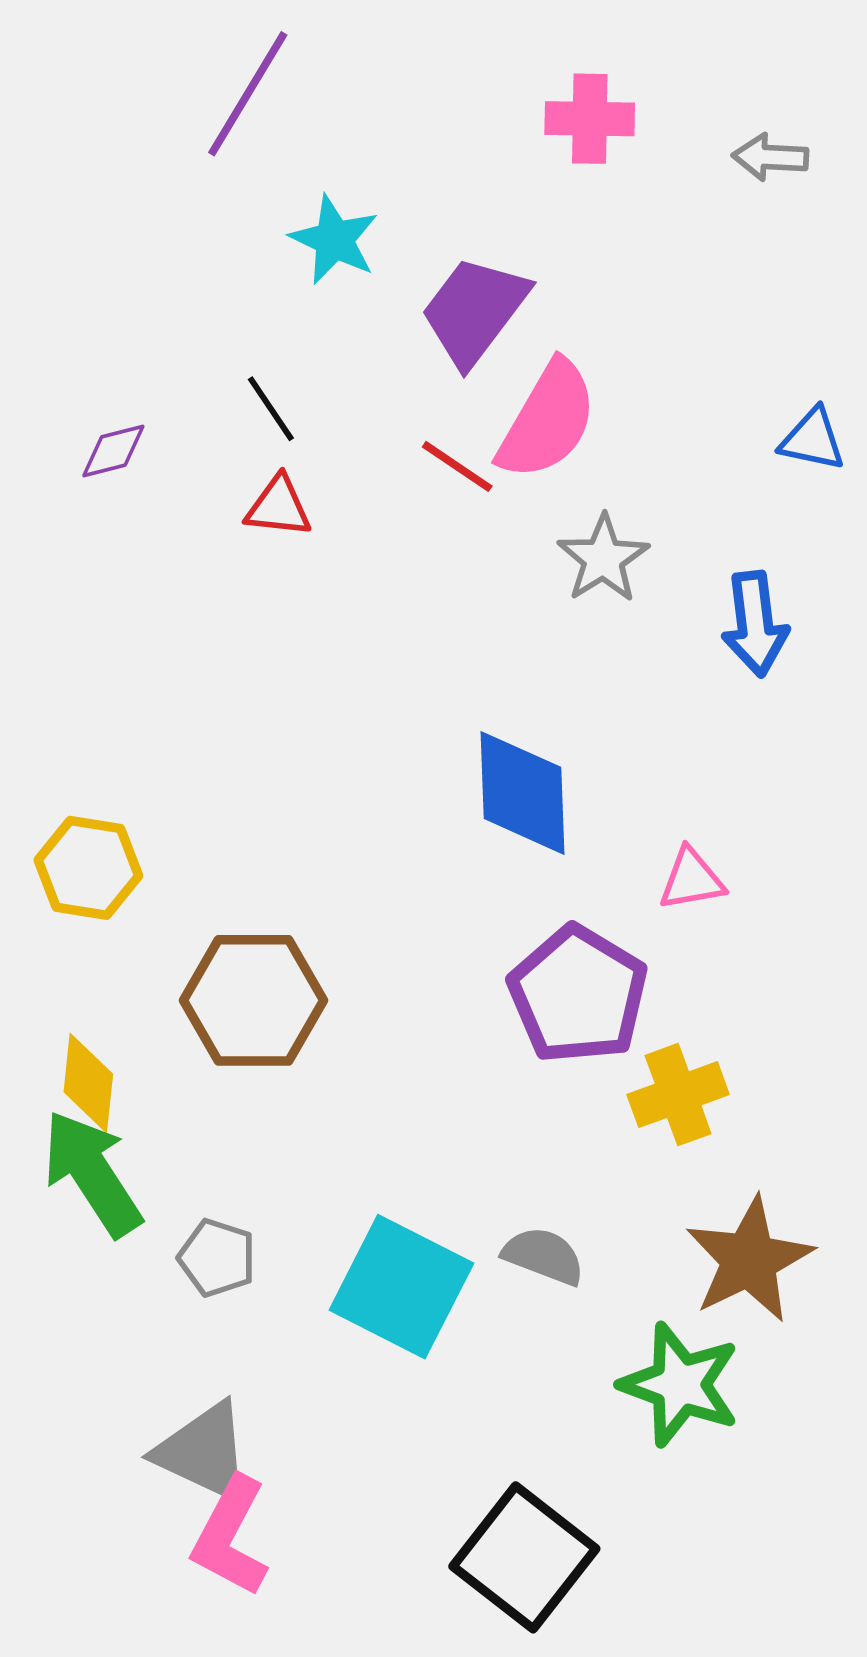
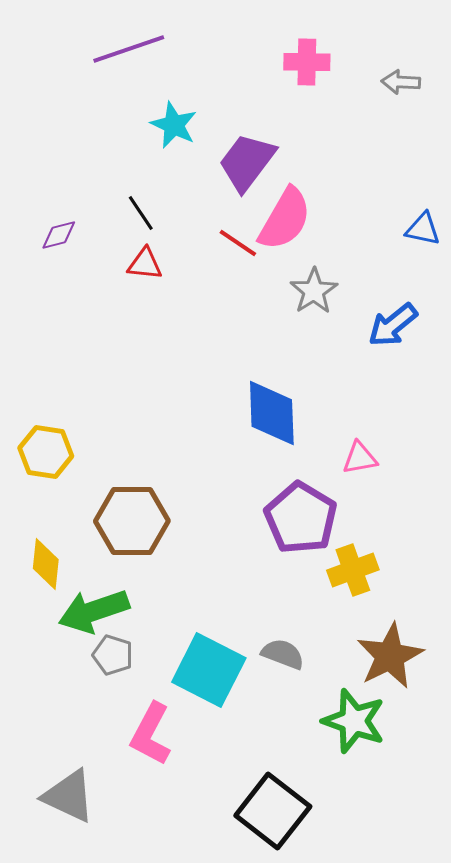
purple line: (248, 94) -> (129, 49), turned 40
blue arrow: (755, 624) -> (393, 325), turned 58
green arrow: (92, 1173) -> (94, 611), moved, turned -76
gray triangle: (204, 1452) -> (69, 796), moved
pink L-shape: (230, 1536) -> (151, 734), moved

